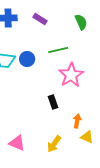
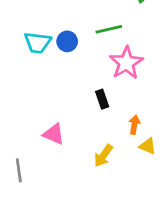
pink triangle: (17, 143) -> (54, 134), moved

